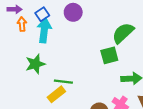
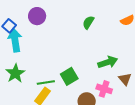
green semicircle: (123, 33) -> (88, 22), size x0.6
green square: (109, 55) -> (69, 76), moved

